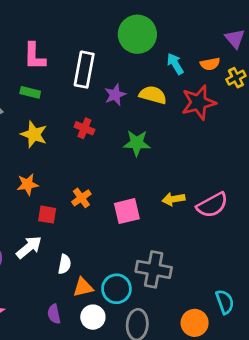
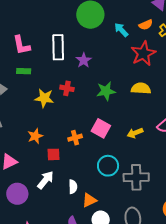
yellow semicircle: (153, 95) -> (141, 88), moved
yellow star: (34, 134) -> (44, 98), moved
orange cross: (81, 198) -> (75, 138), turned 32
yellow arrow: (173, 199) -> (135, 133), moved
pink square: (127, 211) -> (101, 128), moved, turned -36
cyan circle: (116, 289) -> (108, 166), moved

